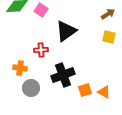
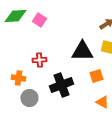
black triangle: (66, 31) -> (82, 51), moved, turned 35
orange square: (85, 90) -> (96, 76), moved

